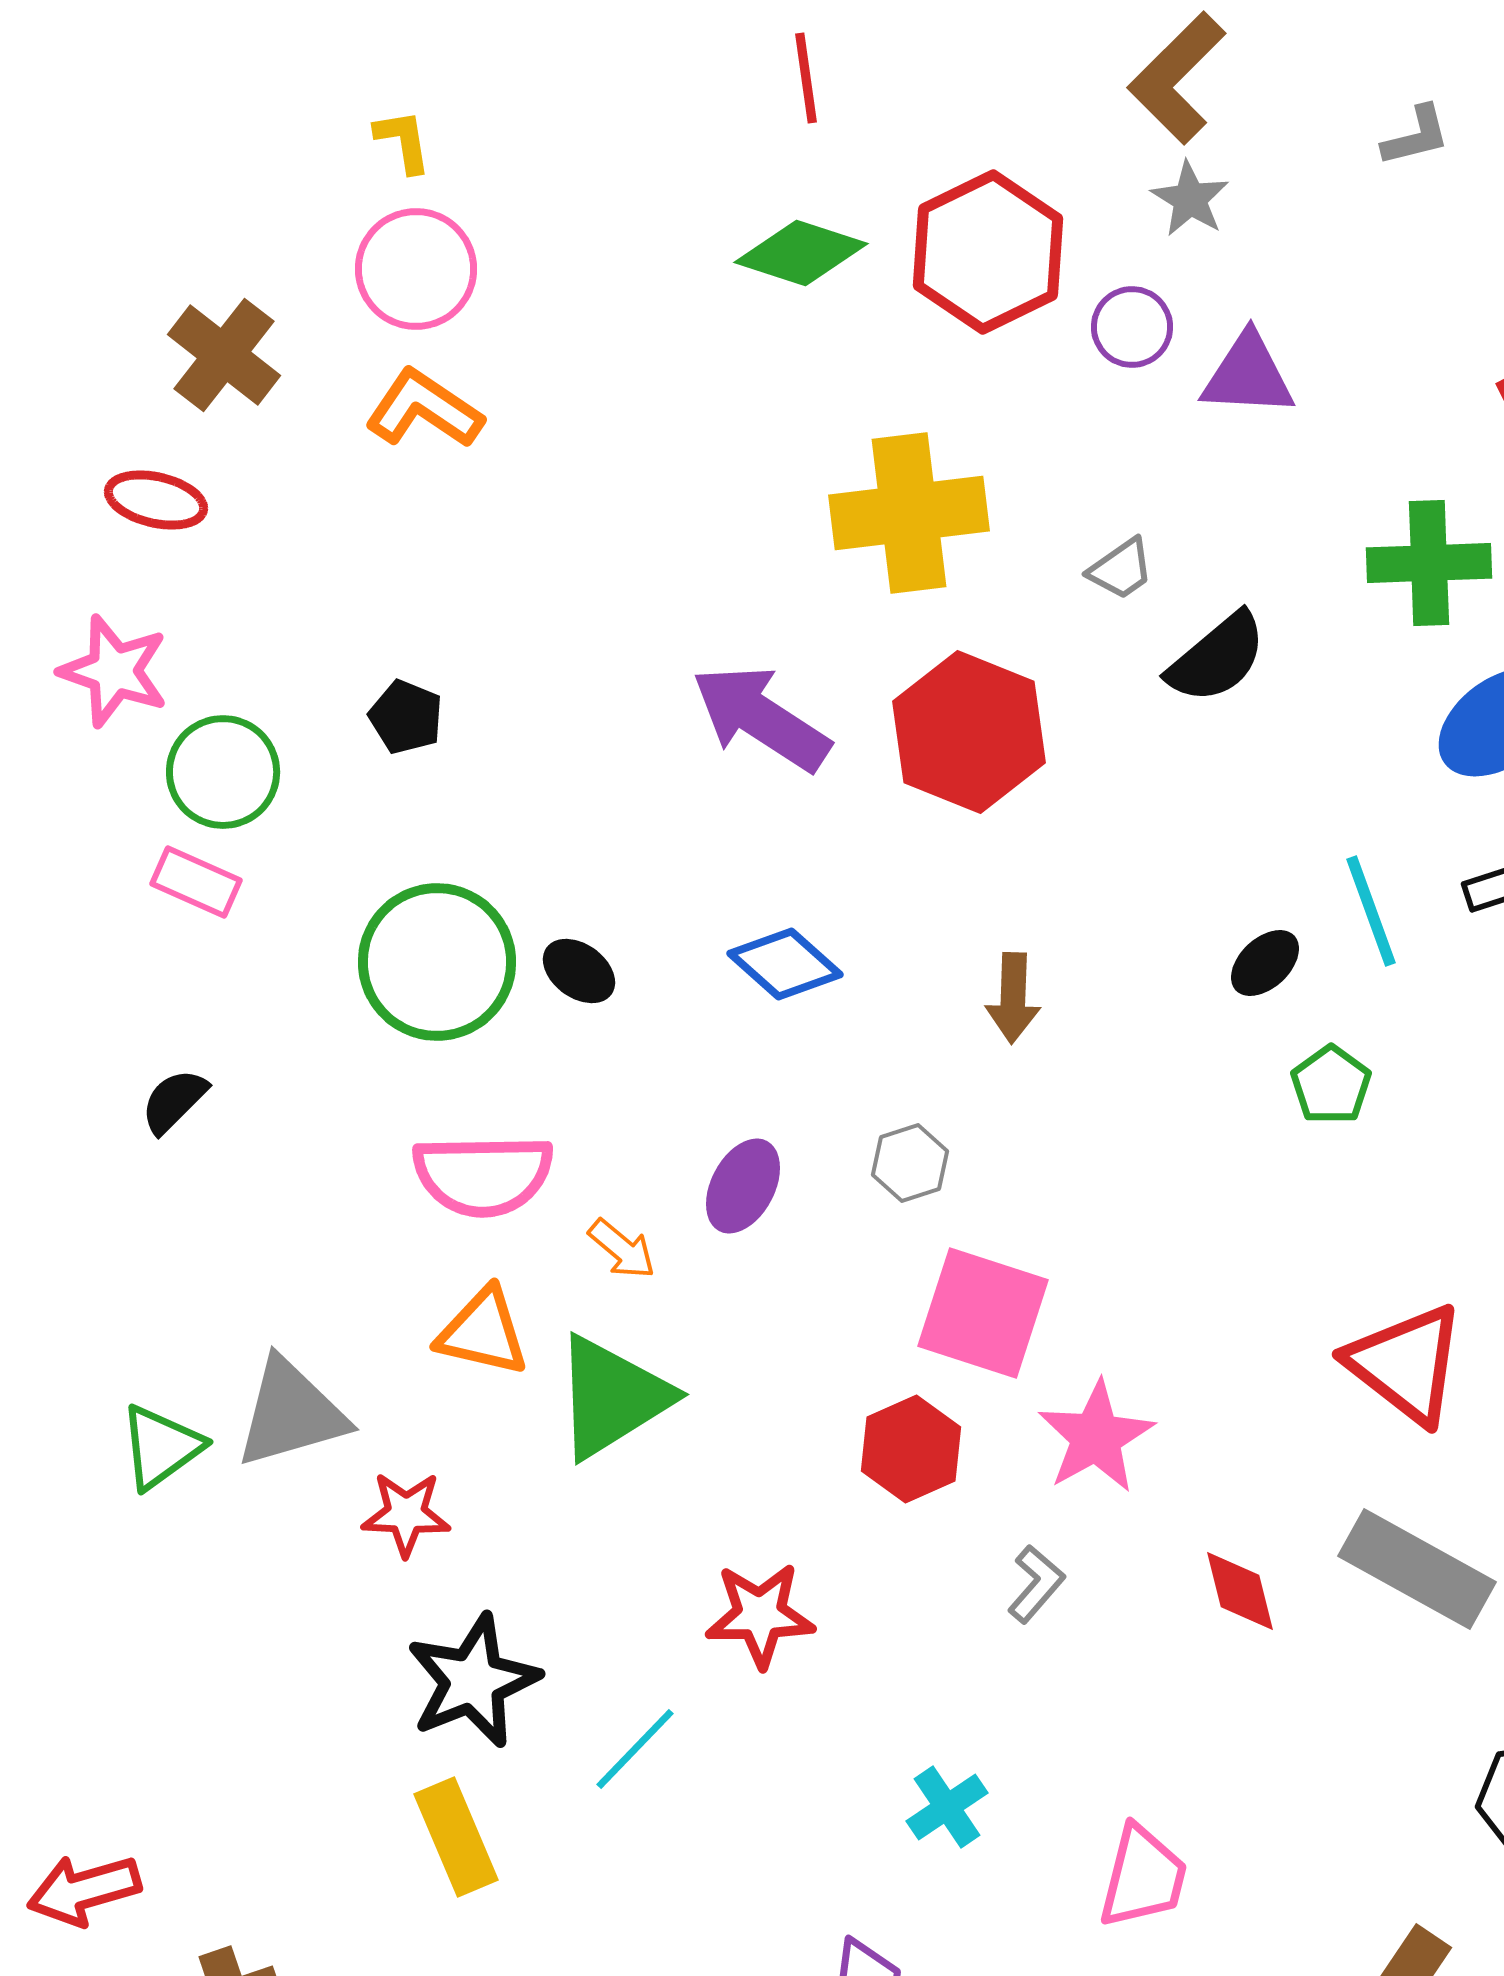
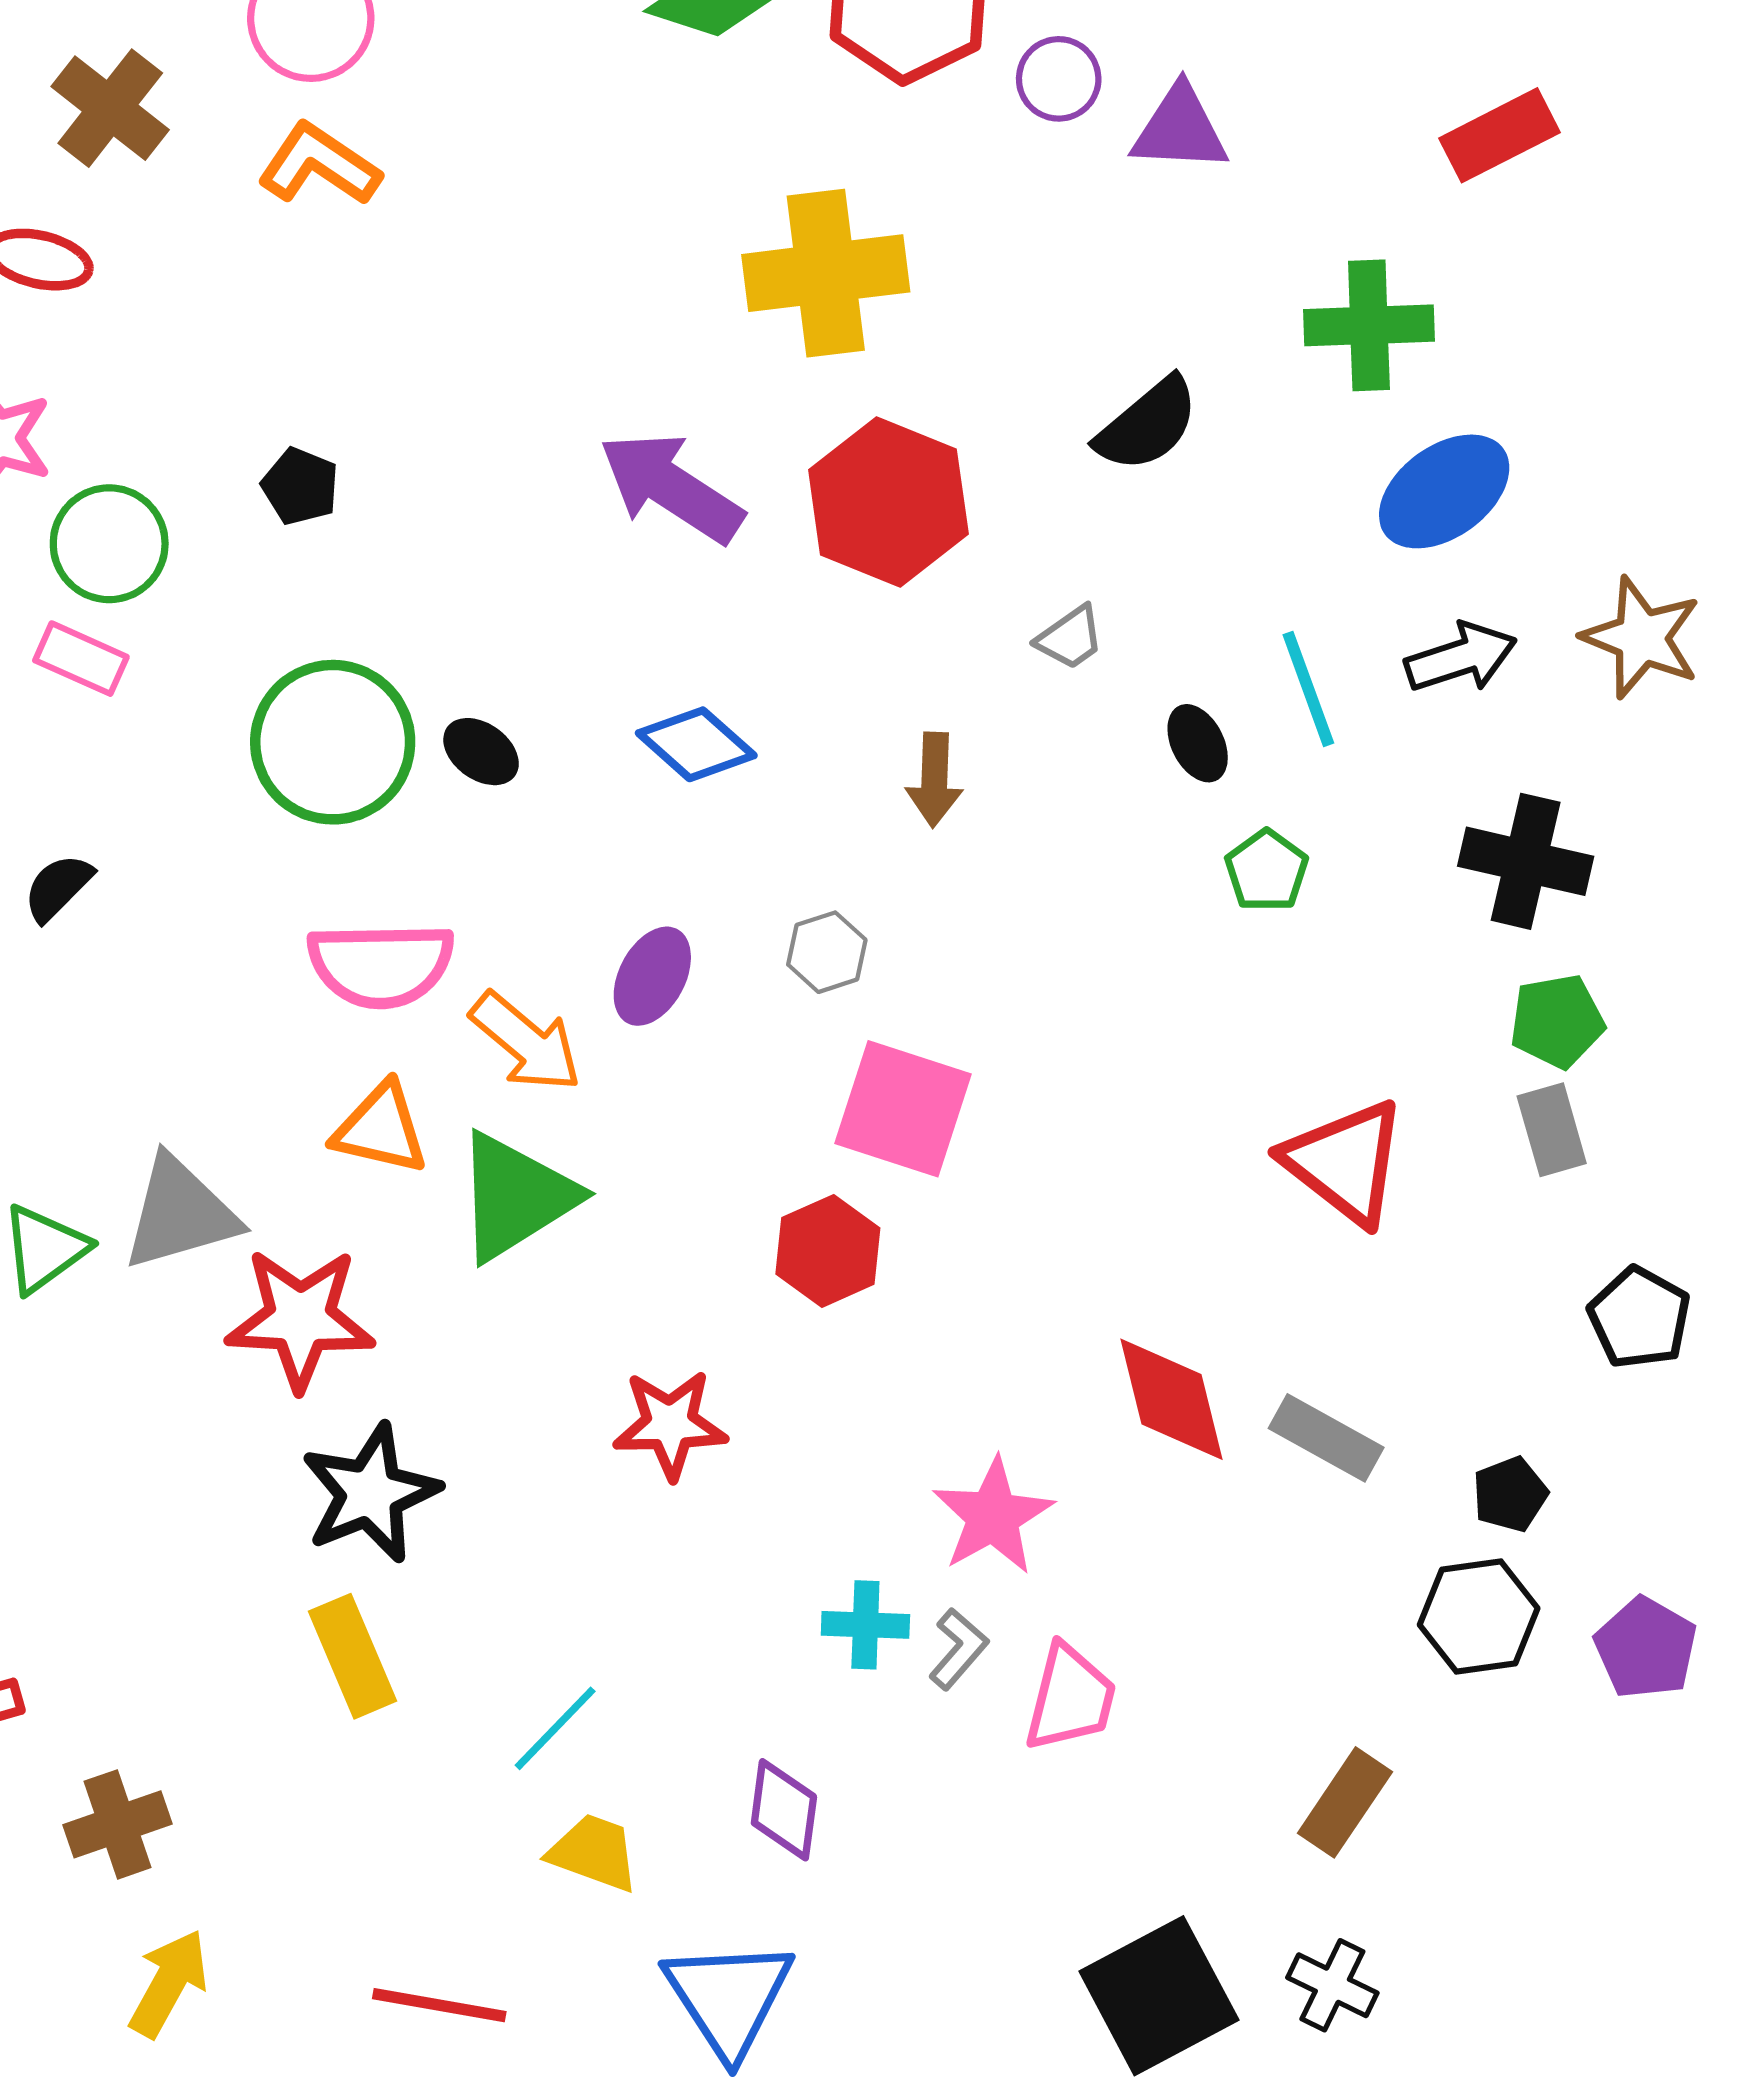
gray trapezoid: (1121, 569) -> (1070, 638), moved
black ellipse: (1265, 963) -> (1198, 743), turned -74
orange arrow: (622, 1249) -> (526, 1042), size x1.6
pink star: (1096, 1437) -> (993, 1516), moved
red star: (406, 1514) -> (300, 1319), size x1.6
gray rectangle: (1417, 1569) -> (1326, 1438), moved, size x0.7
gray L-shape: (1036, 1584) -> (958, 1649), moved
red diamond: (1240, 1591) -> (1171, 1399), size x1.5
cyan line: (635, 1749) -> (555, 1728), moved
cyan cross: (947, 1807) -> (865, 1625), turned 36

